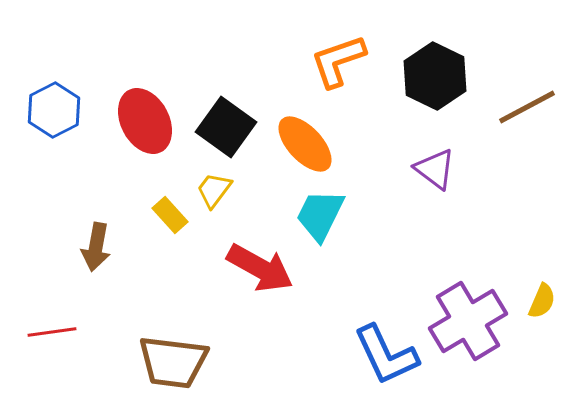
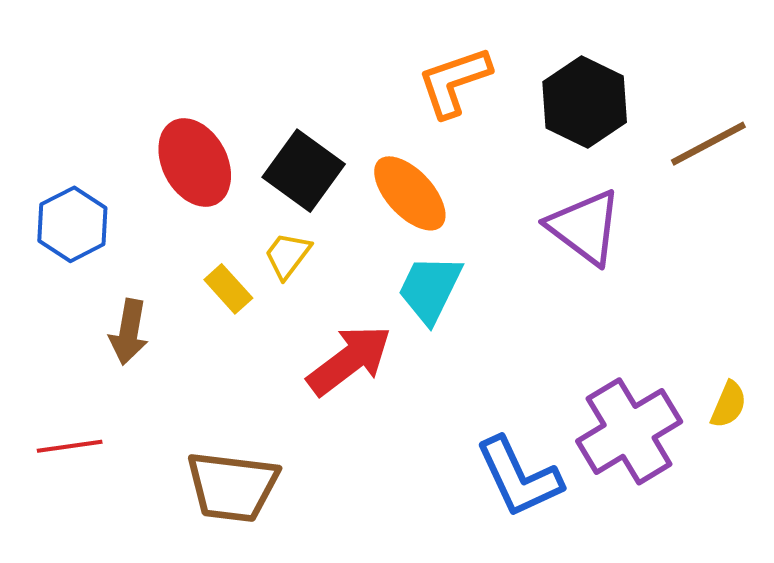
blue hexagon: (54, 110) -> (72, 224), moved
purple triangle: (435, 169) -> (585, 227), size x1.4
red arrow: (260, 268) -> (349, 360), turned -66

